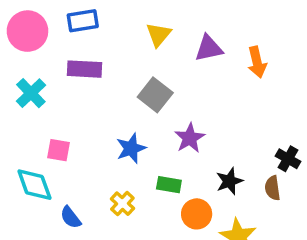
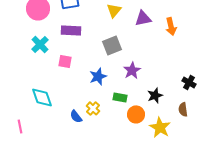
gray square: (155, 95) -> (112, 45), turned 30
pink square: (59, 150) -> (65, 61), moved
brown semicircle: (273, 188) -> (183, 109), moved
blue semicircle: (71, 217) -> (76, 116), moved

